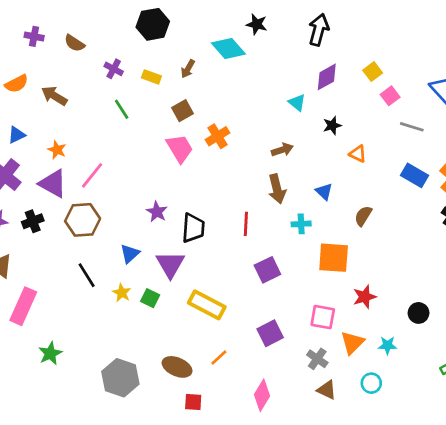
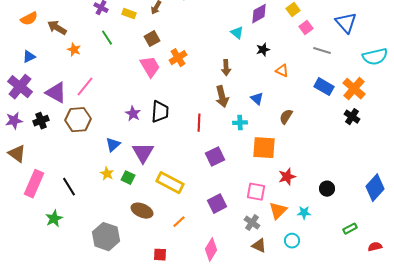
orange star: (57, 150) -> (74, 50), moved
brown arrow: (282, 150) -> (226, 68), turned 105
black trapezoid: (193, 228) -> (160, 112), moved
black line: (87, 275) -> (69, 187), moved
brown ellipse: (177, 367) -> (142, 211), moved

